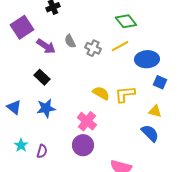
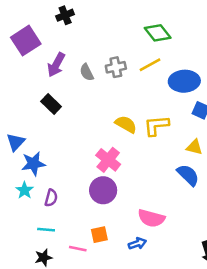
gray semicircle: (70, 41) -> (87, 72), moved
purple arrow: (46, 46) -> (56, 65), turned 84
gray cross: (93, 48) -> (116, 67), turned -35
blue triangle: (14, 107) -> (16, 142), turned 35
blue star: (46, 108) -> (33, 164), moved

